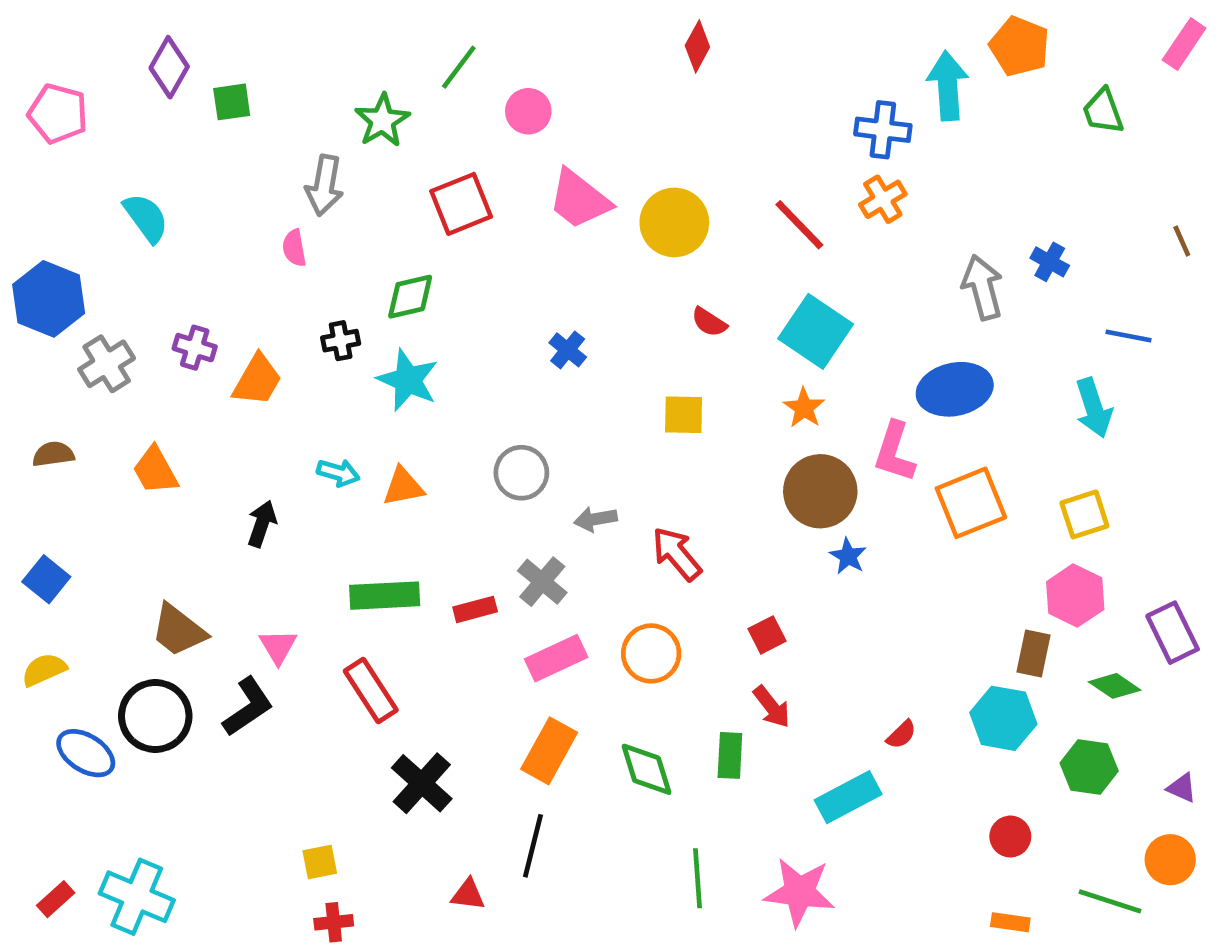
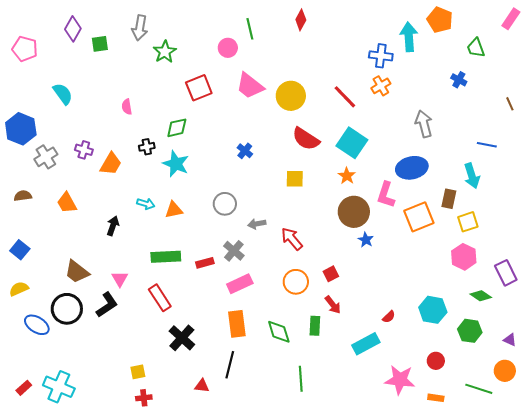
green line: (459, 67) -> (250, 29), moved, turned -50
gray arrow: (324, 185) -> (140, 28), moved
blue cross: (1050, 262) -> (459, 80), moved
red semicircle: (709, 322) -> (306, 139), size x1.8
orange circle: (651, 653) -> (296, 282), moved
brown rectangle: (1033, 653) -> (449, 199), moved
orange rectangle: (549, 751) -> (237, 324), turned -36
pink star: (799, 892) -> (400, 380), moved

